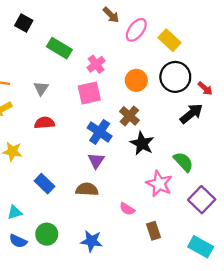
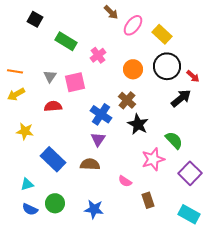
pink square: (89, 93) -> (75, 82), moved
blue rectangle: (44, 184) -> (53, 159), size x1.4
pink star: (159, 184) -> (153, 159), turned 30

